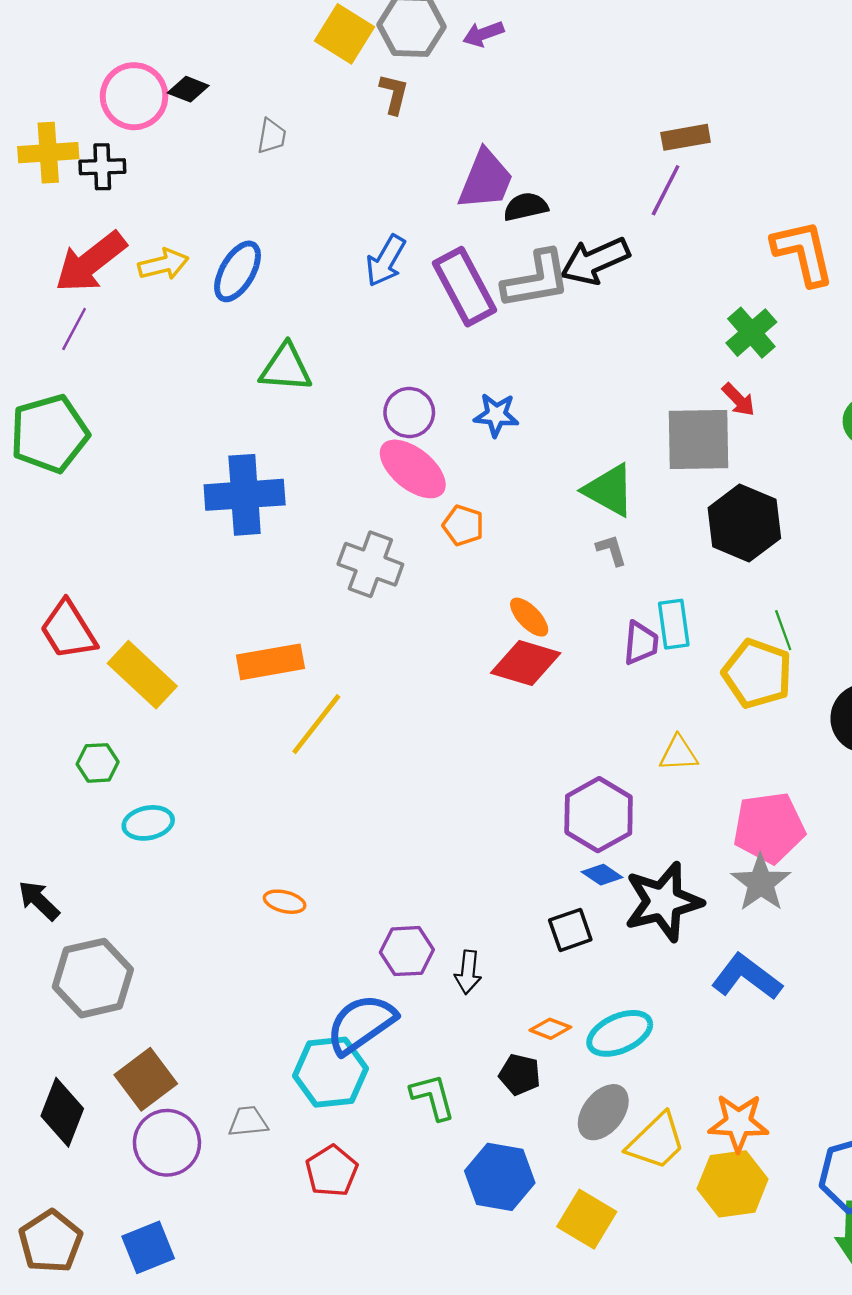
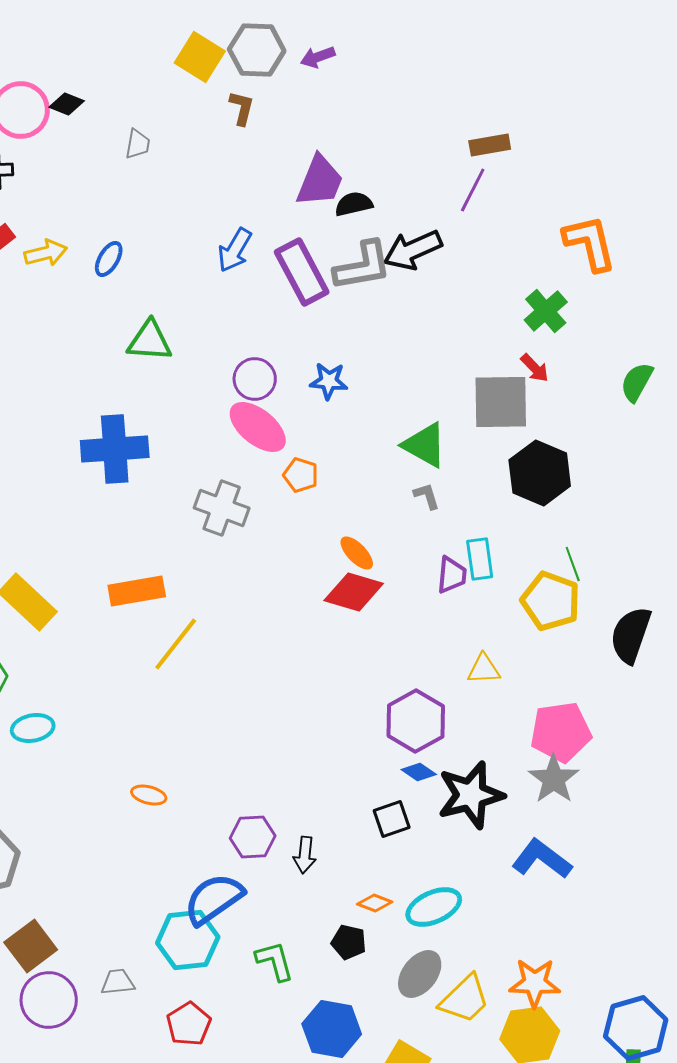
blue ellipse: (238, 271) -> (109, 259), size x0.7

